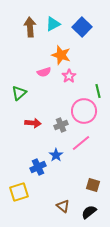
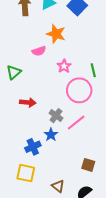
pink star: (69, 76) -> (64, 66), moved
gray cross: (61, 125) -> (56, 116), moved, turned -32
yellow square: (19, 192) -> (26, 173), moved, turned 30

